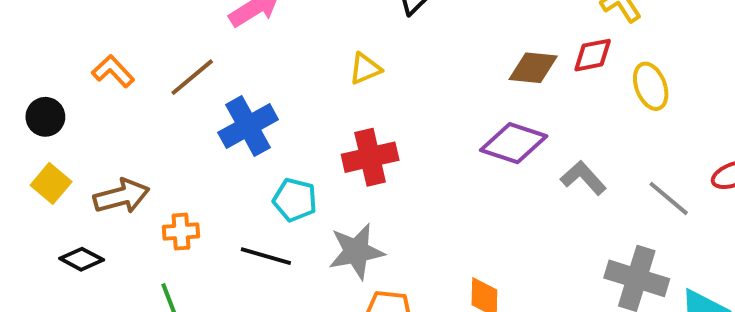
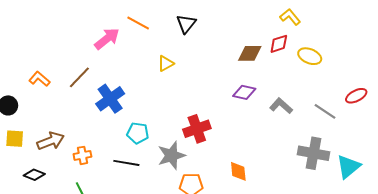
yellow ellipse: (651, 86) -> (310, 56), turned -40
purple diamond: (514, 143) -> (244, 92), size x0.7
red cross: (370, 157) -> (197, 129), moved
yellow square: (51, 183) -> (15, 139), turned -30

